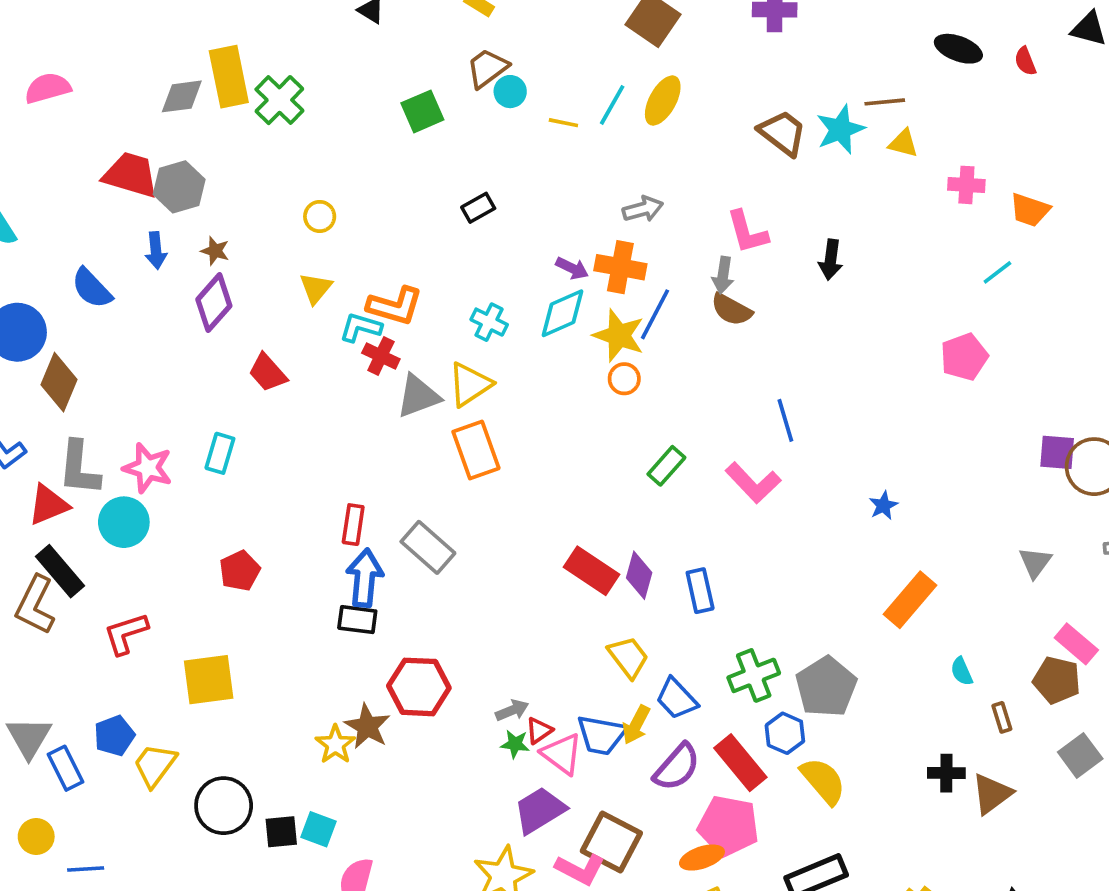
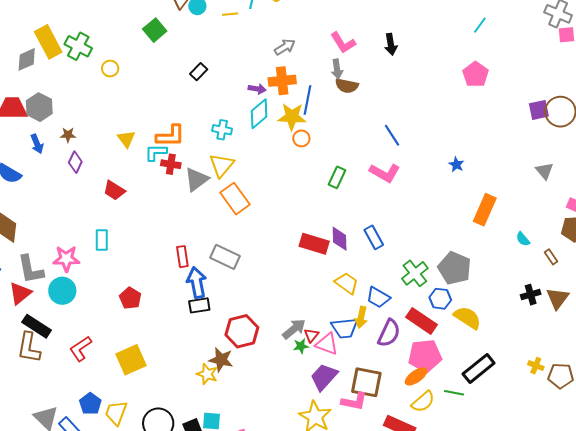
yellow circle: (320, 216) -> (110, 69), moved
purple diamond: (214, 303) -> (75, 162), size x0.7
gray arrow: (512, 710) -> (294, 329), size x1.4

